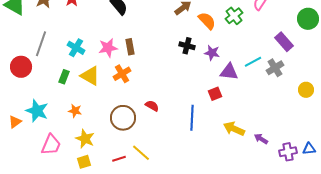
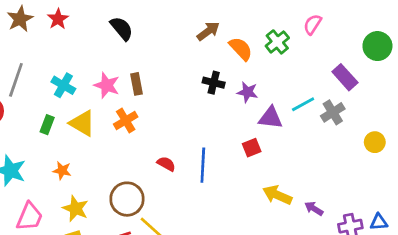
pink star: (108, 48) -> (107, 85), turned 30
brown circle: (123, 118) -> (127, 199), moved
blue line: (192, 118) -> (203, 165), moved

